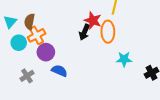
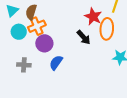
black arrow: (84, 32) -> (84, 37), moved, turned -70
blue semicircle: (59, 71) -> (56, 63), turned -84
gray cross: (27, 76) -> (24, 65), turned 32

